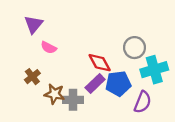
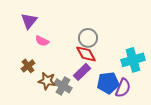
gray circle: (134, 48) -> (88, 38), moved
blue pentagon: (118, 84) -> (108, 83), moved
gray cross: (73, 100) -> (63, 86), turned 30

